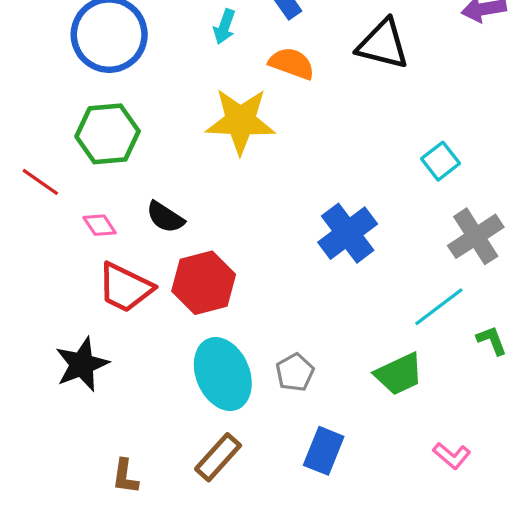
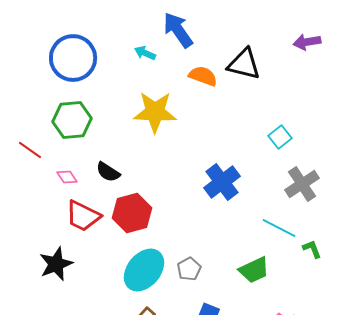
cyan arrow: (224, 27) -> (145, 53), turned 95
orange semicircle: (292, 63) -> (203, 76), moved
cyan line: (439, 307) -> (279, 228), turned 64
cyan ellipse: (223, 374) -> (144, 270), turned 63

